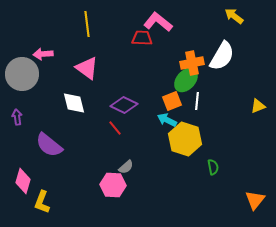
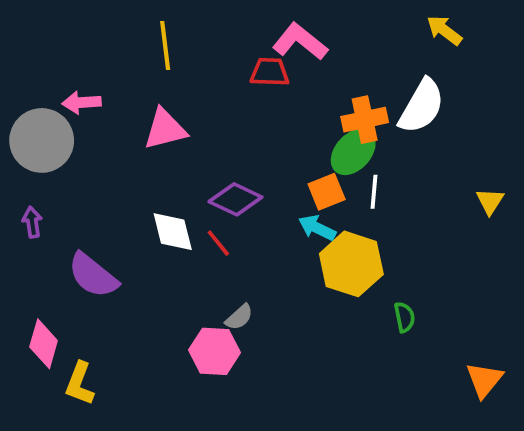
pink triangle: (87, 68) -> (165, 129), turned -50
white diamond: (74, 103) -> (173, 232), moved
yellow triangle: (258, 106) -> (490, 201), turned -35

